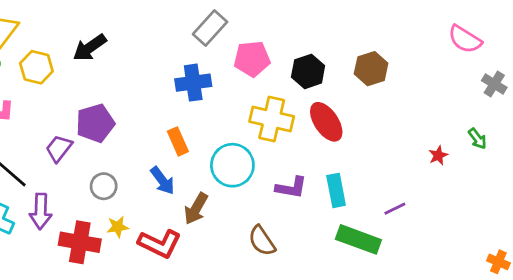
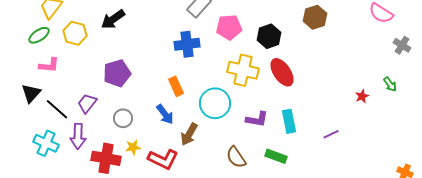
brown hexagon: (371, 69) -> (315, 17), moved
purple trapezoid: (59, 148) -> (87, 103), moved
green rectangle: (358, 239) -> (276, 156), moved, size x0.7

